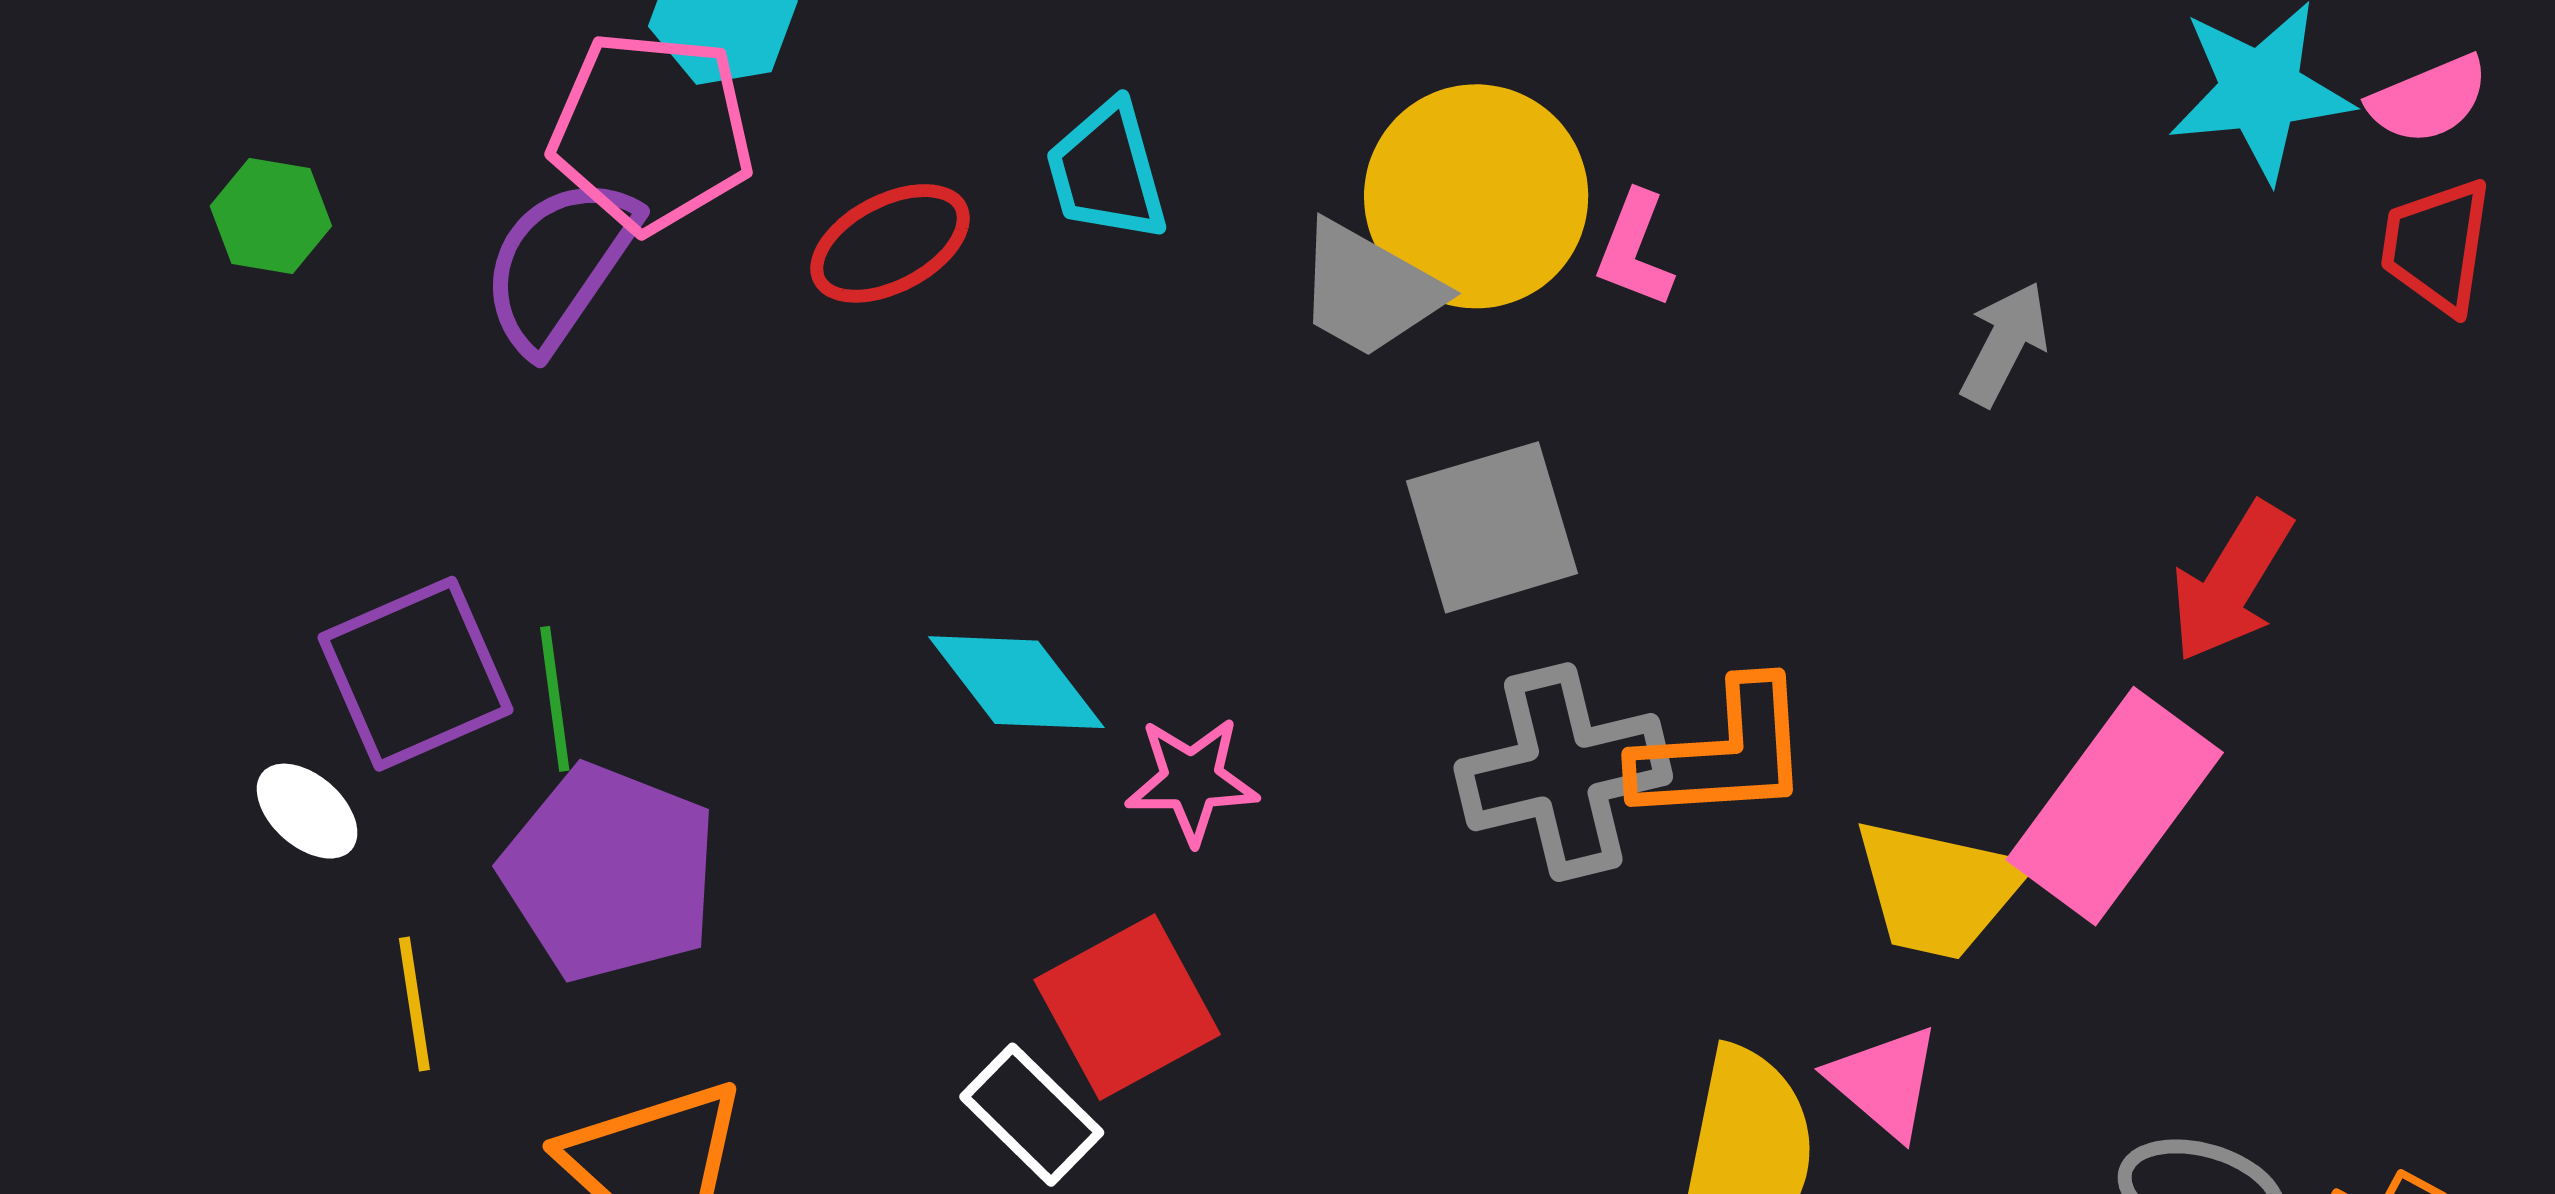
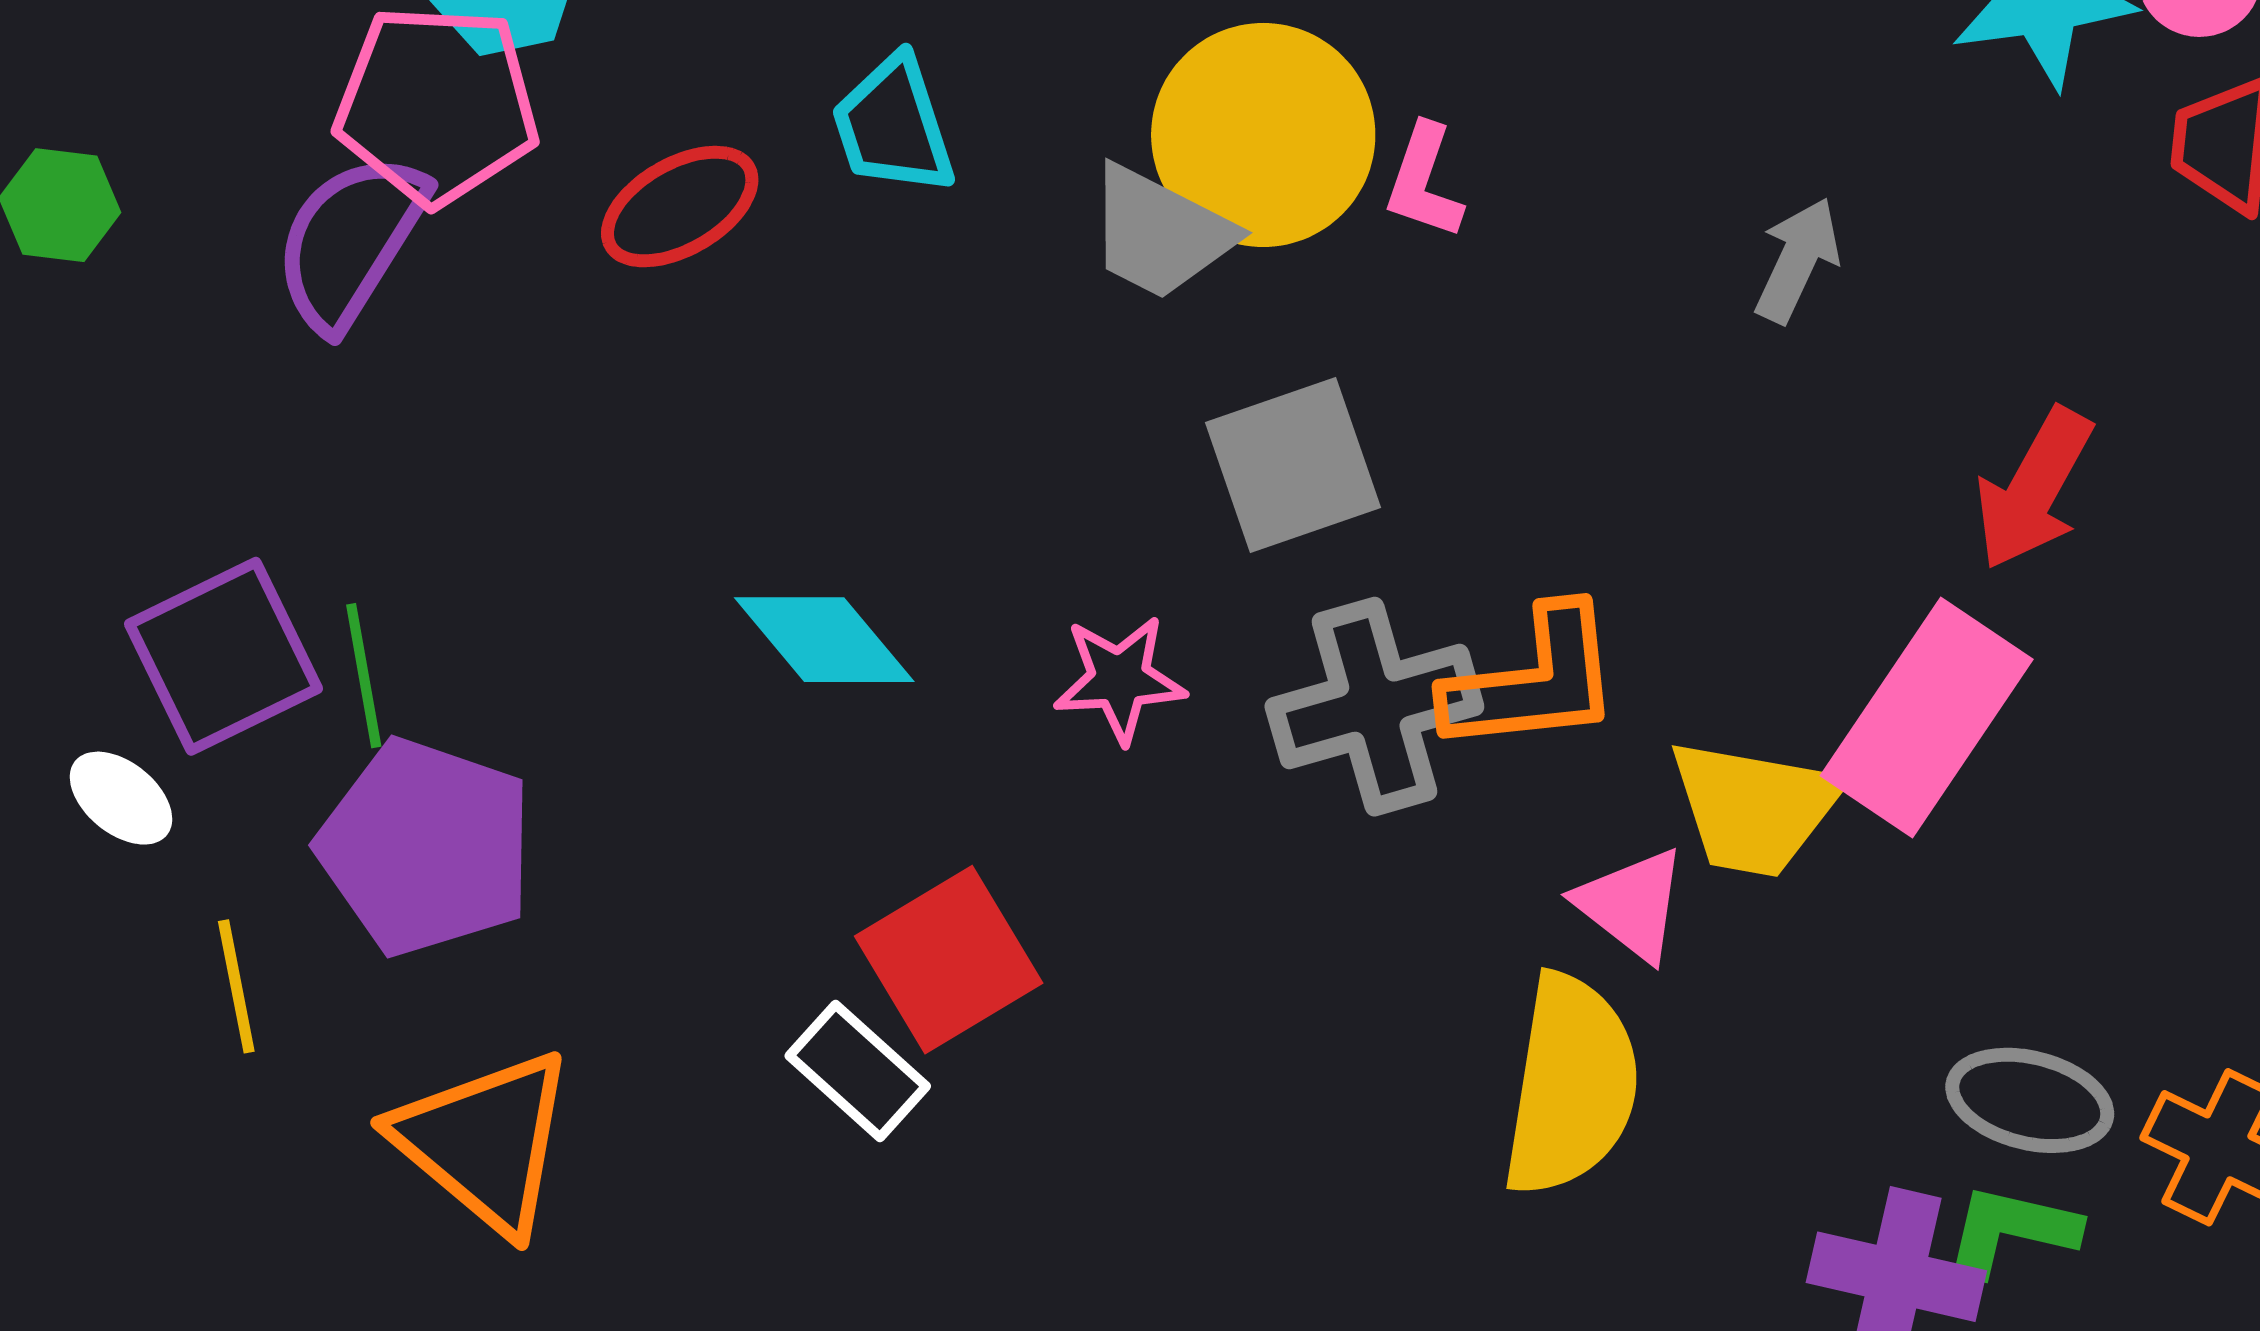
pink star: (1192, 780) -> (1120, 679), moved
pink triangle: (1885, 1082) -> (1631, 904), moved

